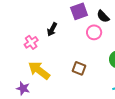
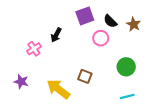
yellow arrow: (39, 70) -> (58, 89), moved
purple star: (23, 88) -> (21, 82), moved

